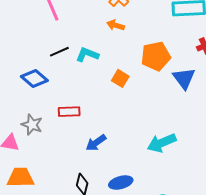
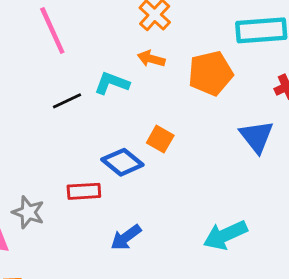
cyan L-shape: (87, 55) -> (112, 83), moved
orange pentagon: (156, 56) -> (210, 73), moved
blue diamond: (34, 78) -> (122, 162), moved

